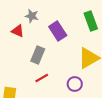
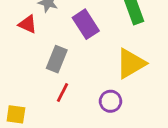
red line: (42, 78) -> (63, 93), turned -32

